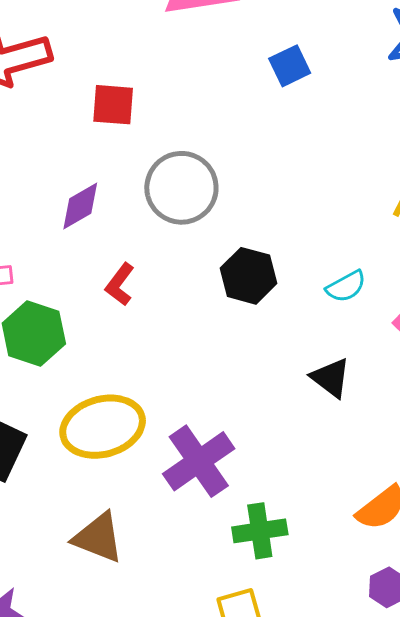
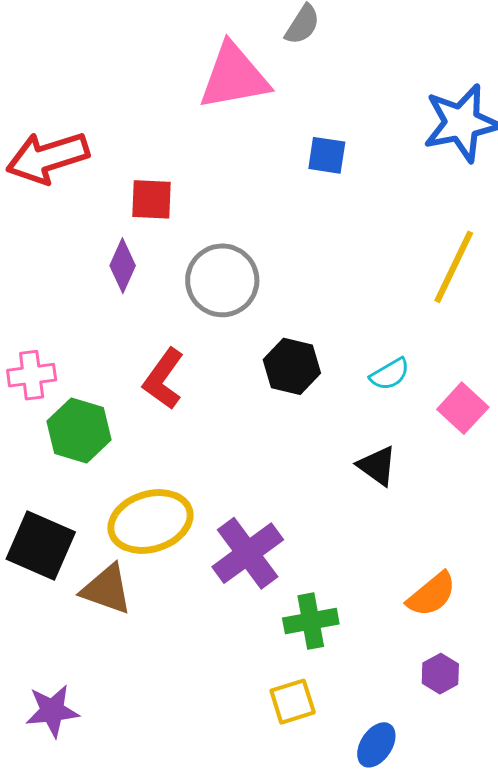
blue square: (290, 66) -> (327, 155), turned 36
purple diamond: (80, 206) -> (123, 266), moved, turned -34
red L-shape: (120, 284) -> (163, 379), size x1.4
brown triangle: (98, 538) -> (107, 589), moved

